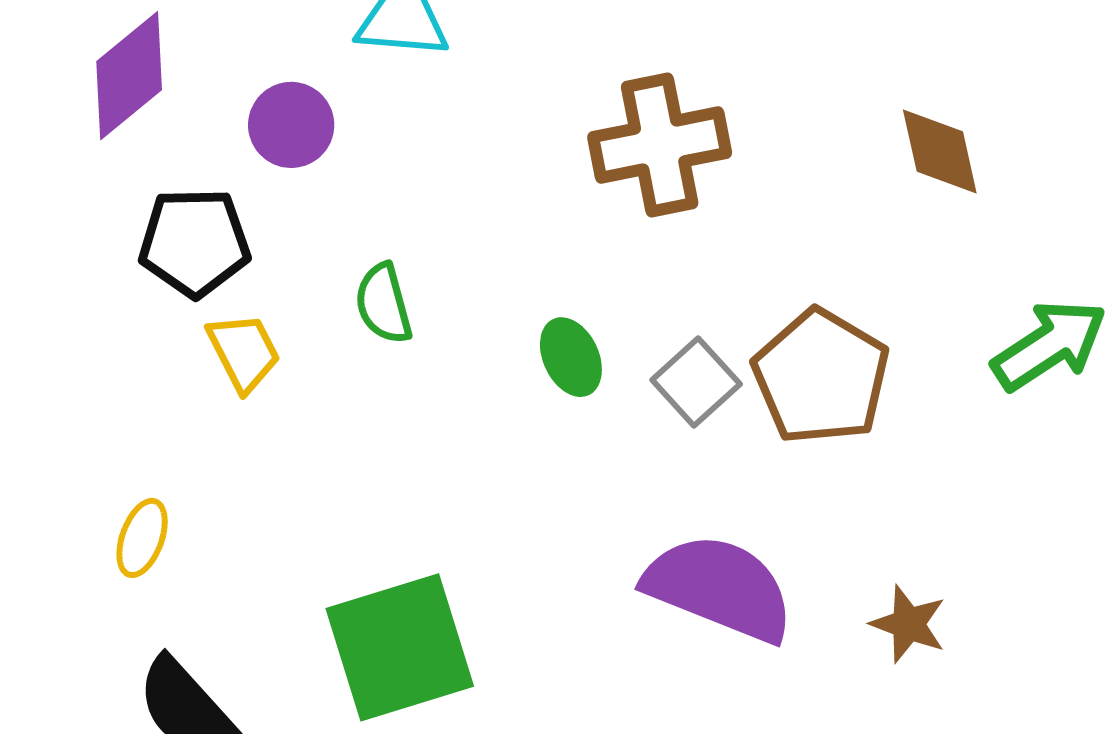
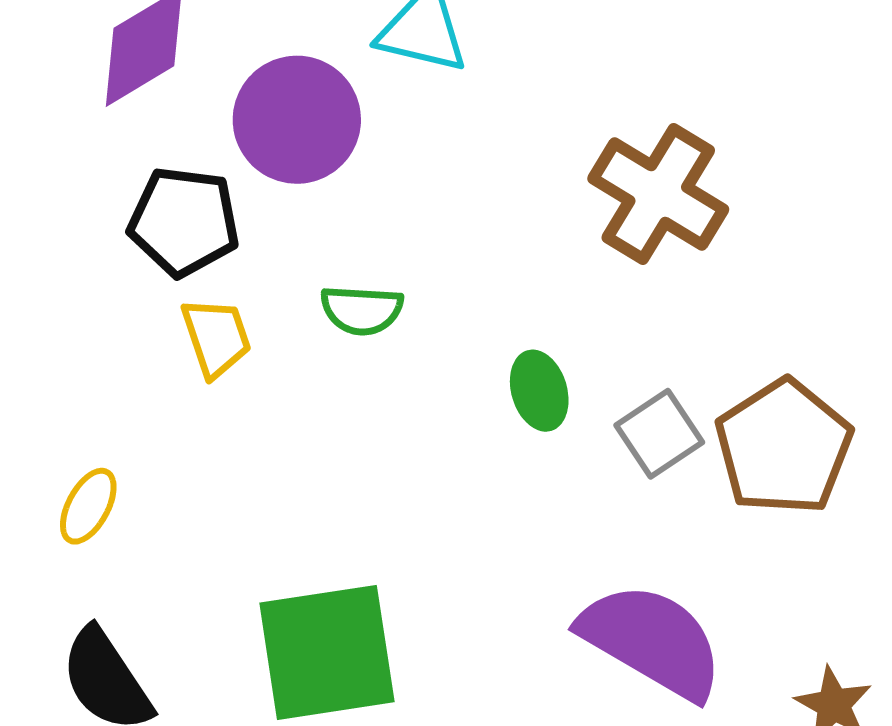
purple circle: (291, 125) -> (297, 120), size x1.5
brown cross: (660, 145) -> (658, 194), turned 34
green semicircle: (384, 304) -> (362, 310), turned -80

